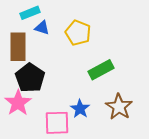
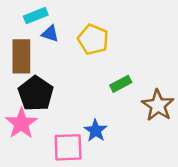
green rectangle: (101, 70) -> (121, 84), size x0.7
brown star: (119, 107) -> (158, 105), moved

